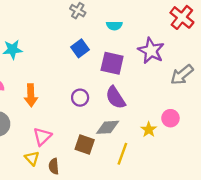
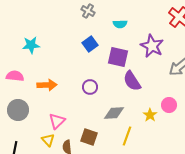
orange arrow: (31, 95) -> (47, 85), turned -90
purple semicircle: (116, 98) -> (132, 81), moved
brown square: (85, 144) -> (89, 137), moved

